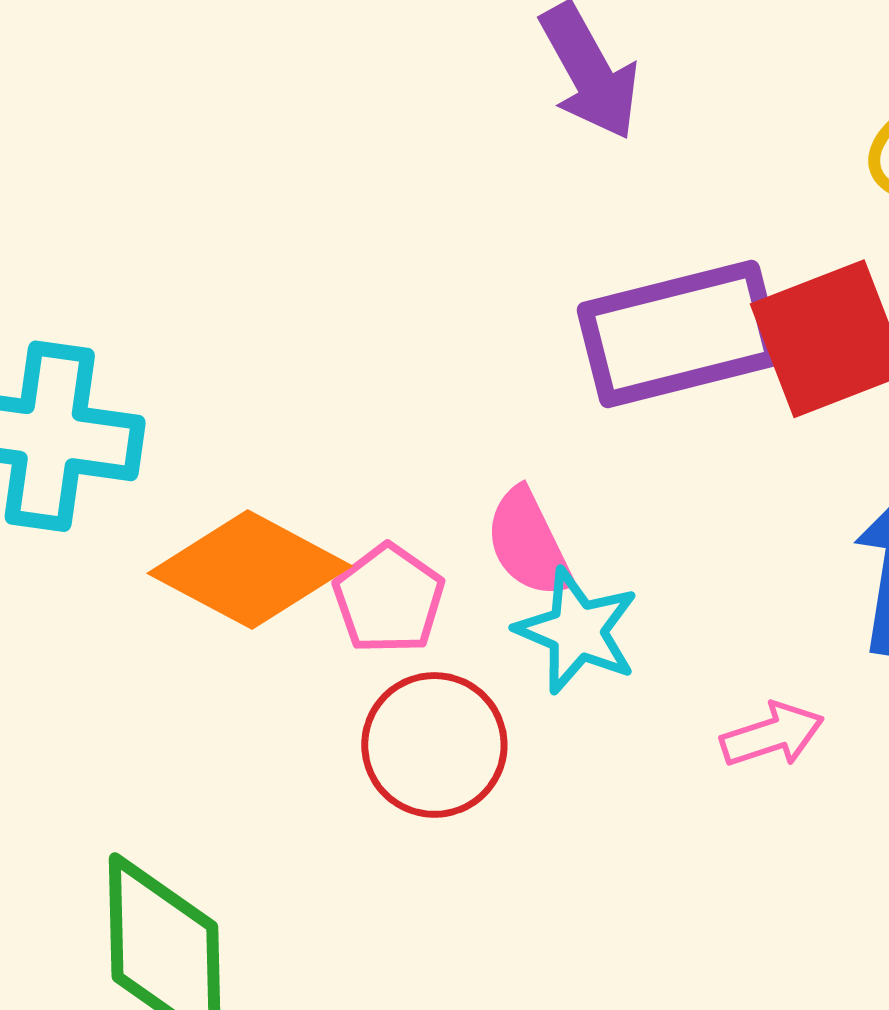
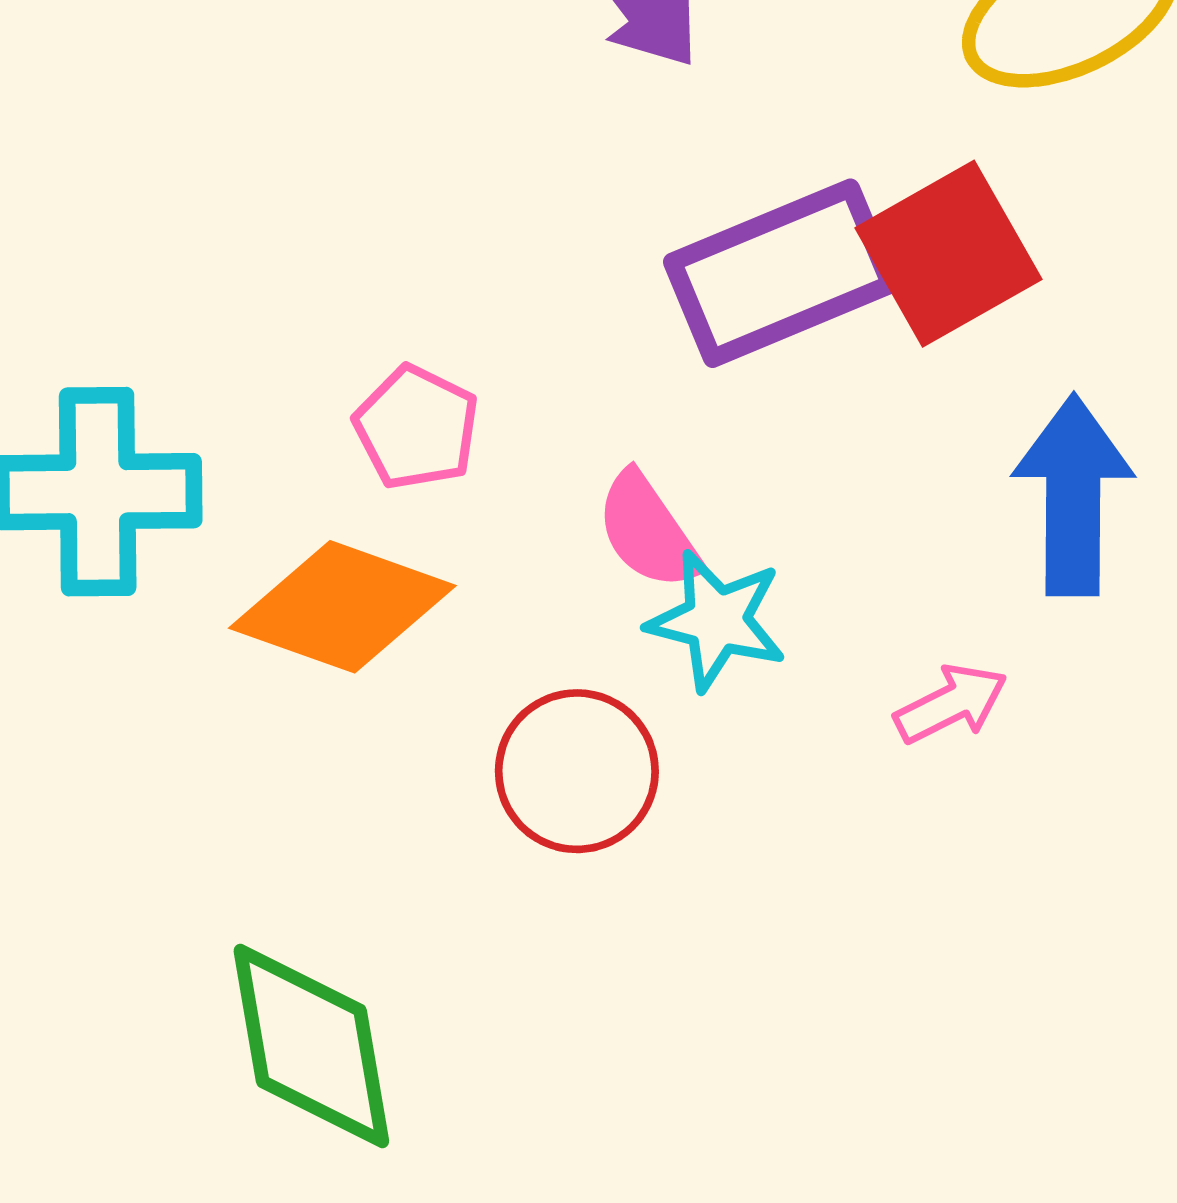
pink pentagon: (389, 599) -> (416, 427), moved

